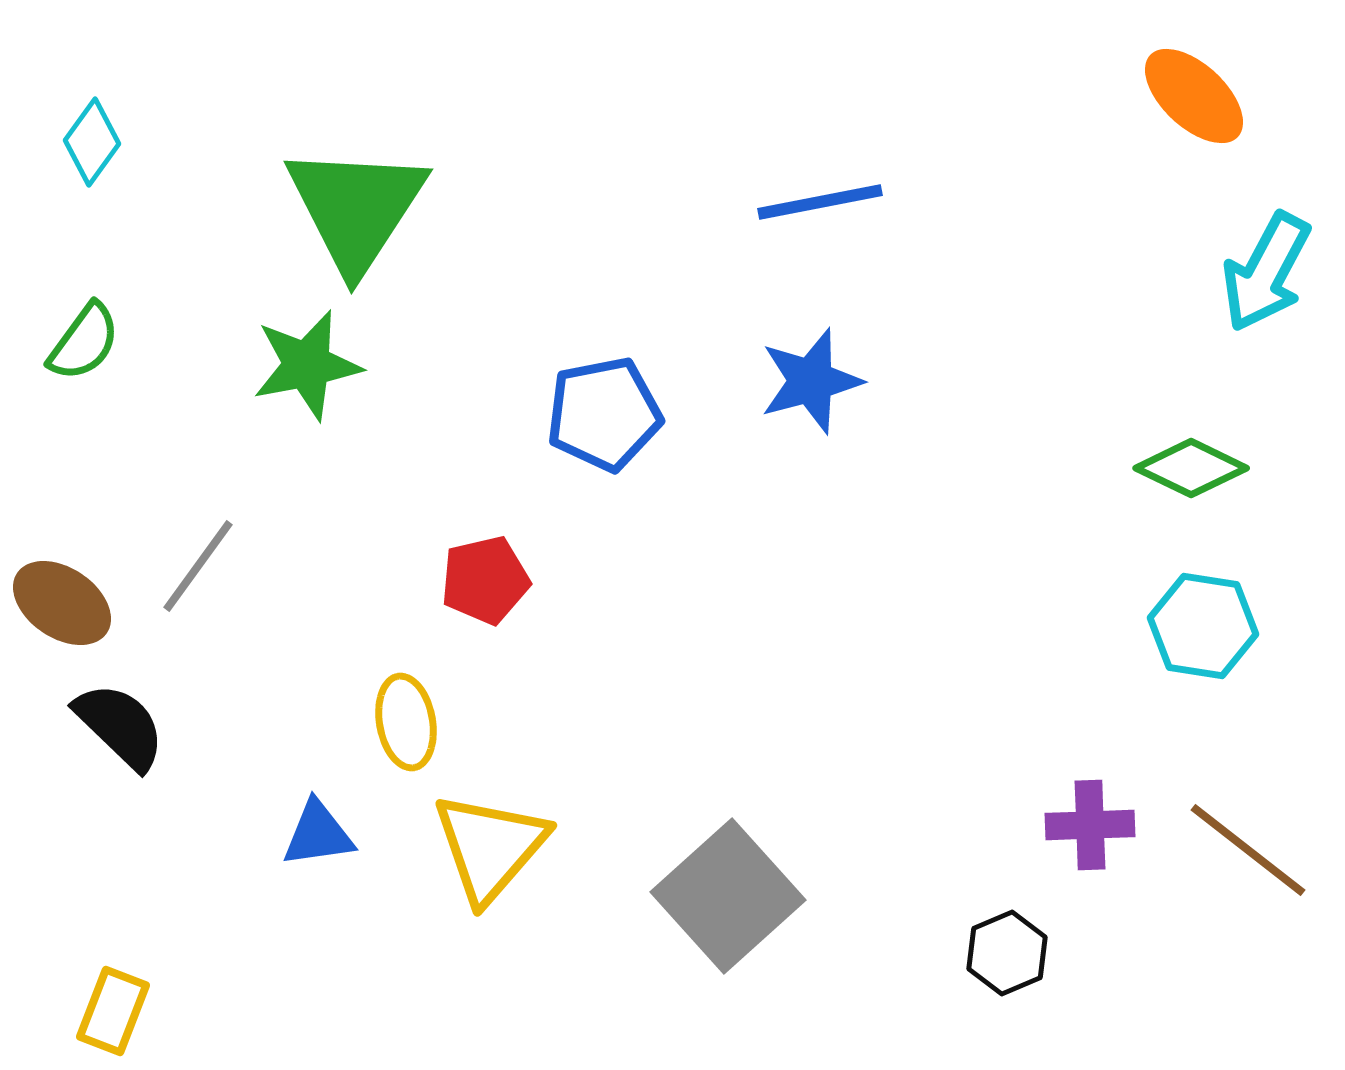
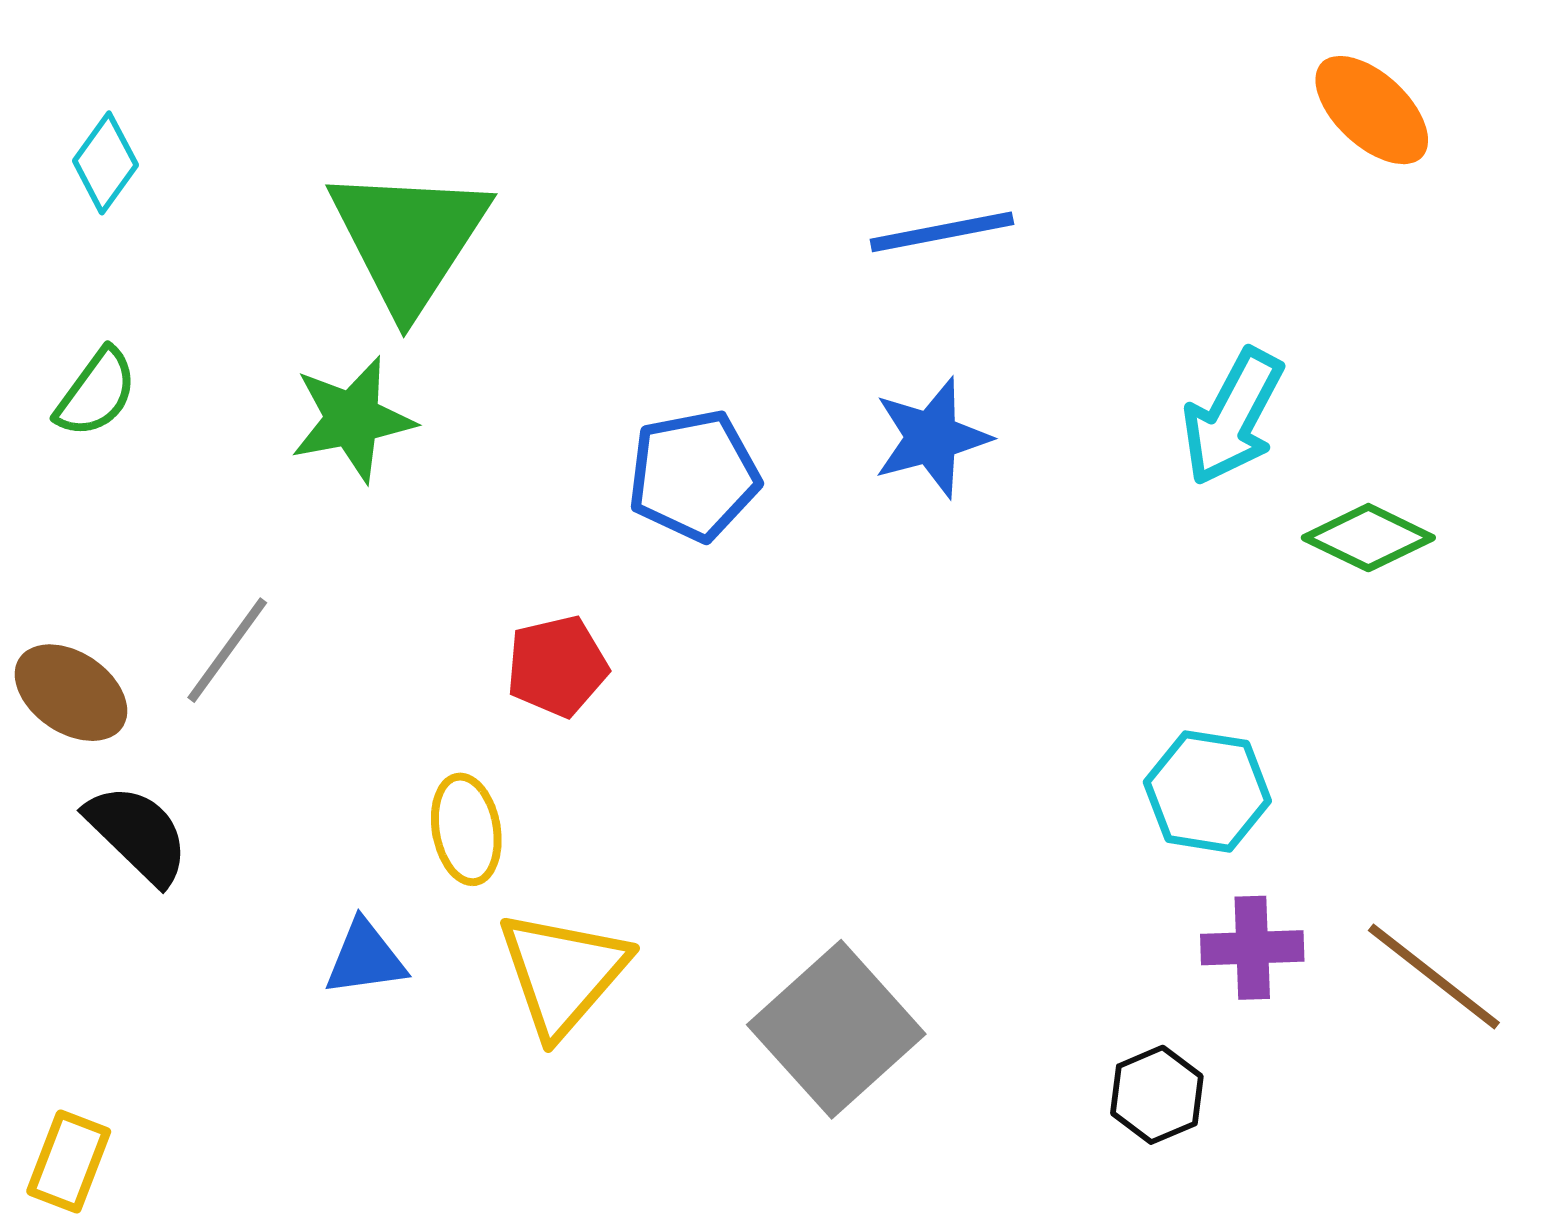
cyan arrow: (1266, 272) -> (1233, 417), moved
cyan hexagon: (1203, 626) -> (1207, 791), moved
yellow rectangle: (113, 1011) -> (69, 1161), moved

